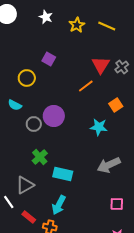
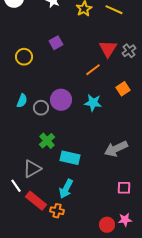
purple square: (49, 59) -> (56, 43), turned 32
yellow circle: (27, 78) -> (24, 57), moved
cyan semicircle: (15, 105) -> (22, 101), moved, turned -96
cyan star: (99, 127) -> (93, 103), moved
red rectangle: (29, 217) -> (36, 201), size x1.5

